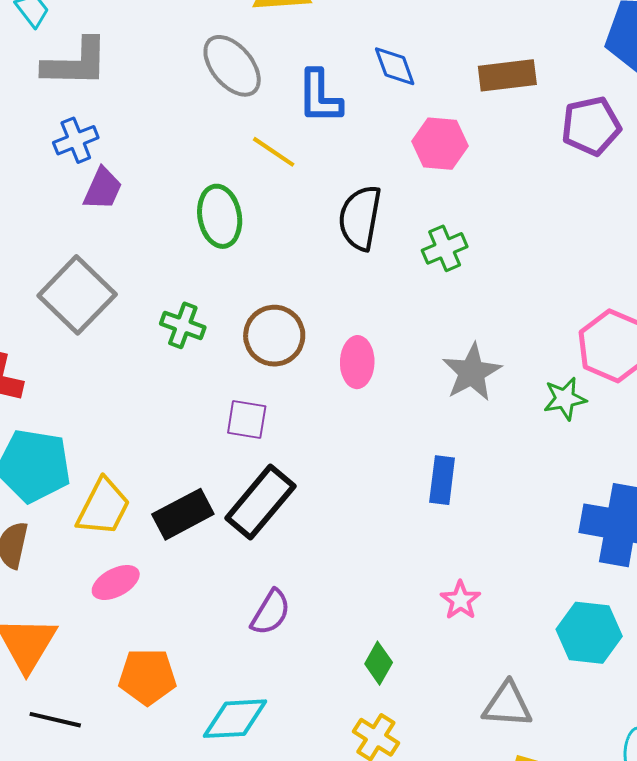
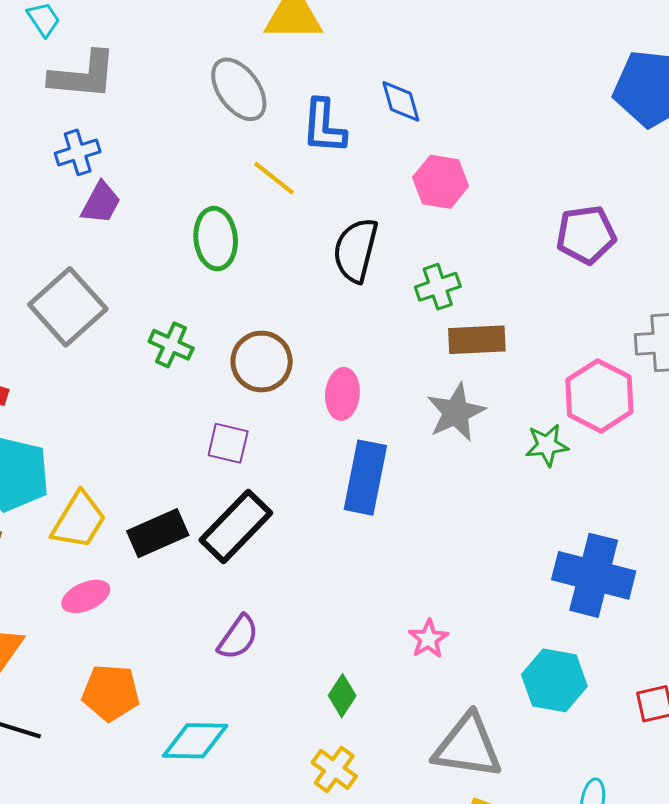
brown rectangle: (507, 75) -> (477, 340), moved
purple pentagon: (591, 126) -> (586, 235), moved
blue rectangle: (442, 480) -> (365, 478), moved, size x1.5
gray triangle: (507, 705) -> (468, 746), size x1.4

